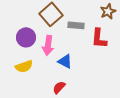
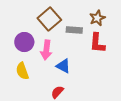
brown star: (108, 11) -> (97, 18), moved
yellow semicircle: (24, 66) -> (22, 71), turned 90

